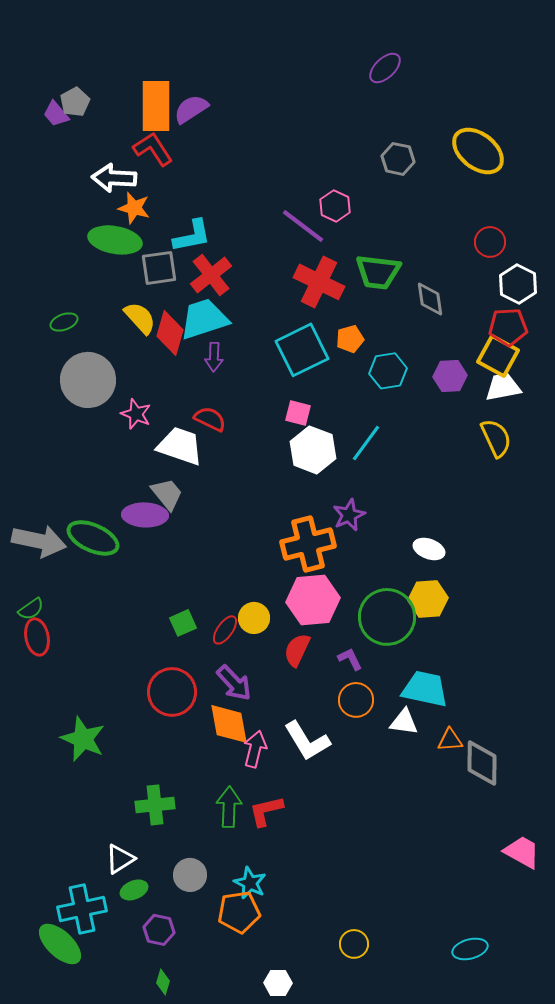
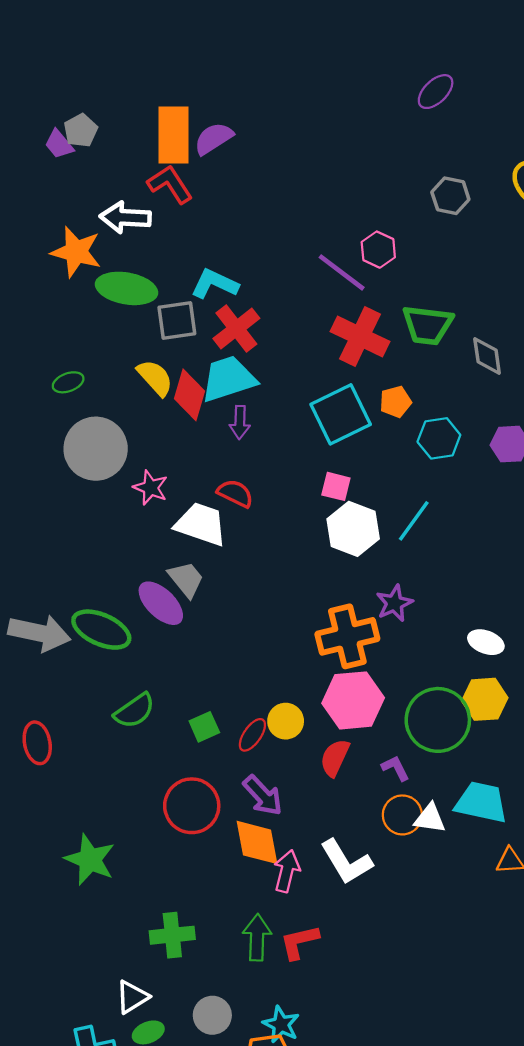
orange star: (134, 208) -> (76, 252), moved, size x1.4
cyan L-shape: (192, 236) -> (215, 284), turned -144
purple ellipse: (145, 515) -> (161, 603), turned 42
green semicircle: (31, 609) -> (135, 711), moved, size x1.4
white triangle: (404, 722) -> (430, 818), moved

